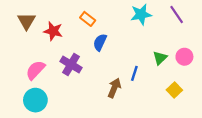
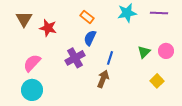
purple line: (177, 14) -> (159, 13), turned -54
orange rectangle: (88, 19) -> (87, 17), moved
purple cross: (71, 64) -> (75, 58), moved, turned 30
blue line: (134, 73) -> (110, 58), moved

